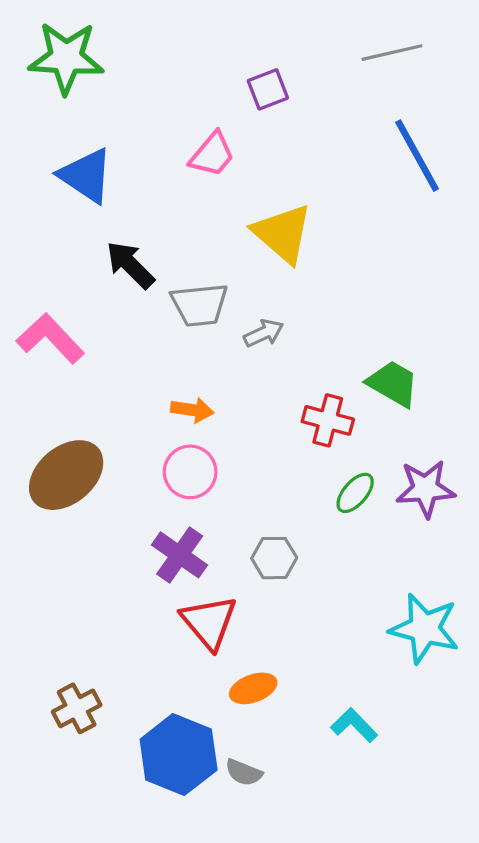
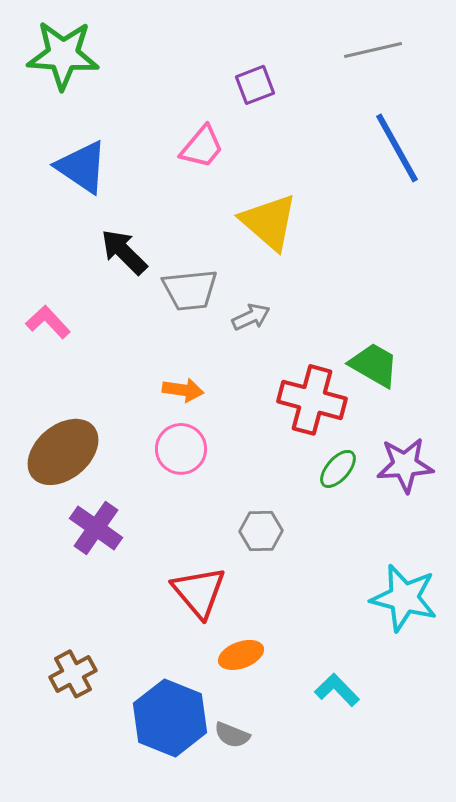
pink L-shape: (50, 338) -> (48, 322), size x0.7
red cross: (328, 420) -> (312, 400), size x1.4
purple cross: (180, 555) -> (96, 528), moved

